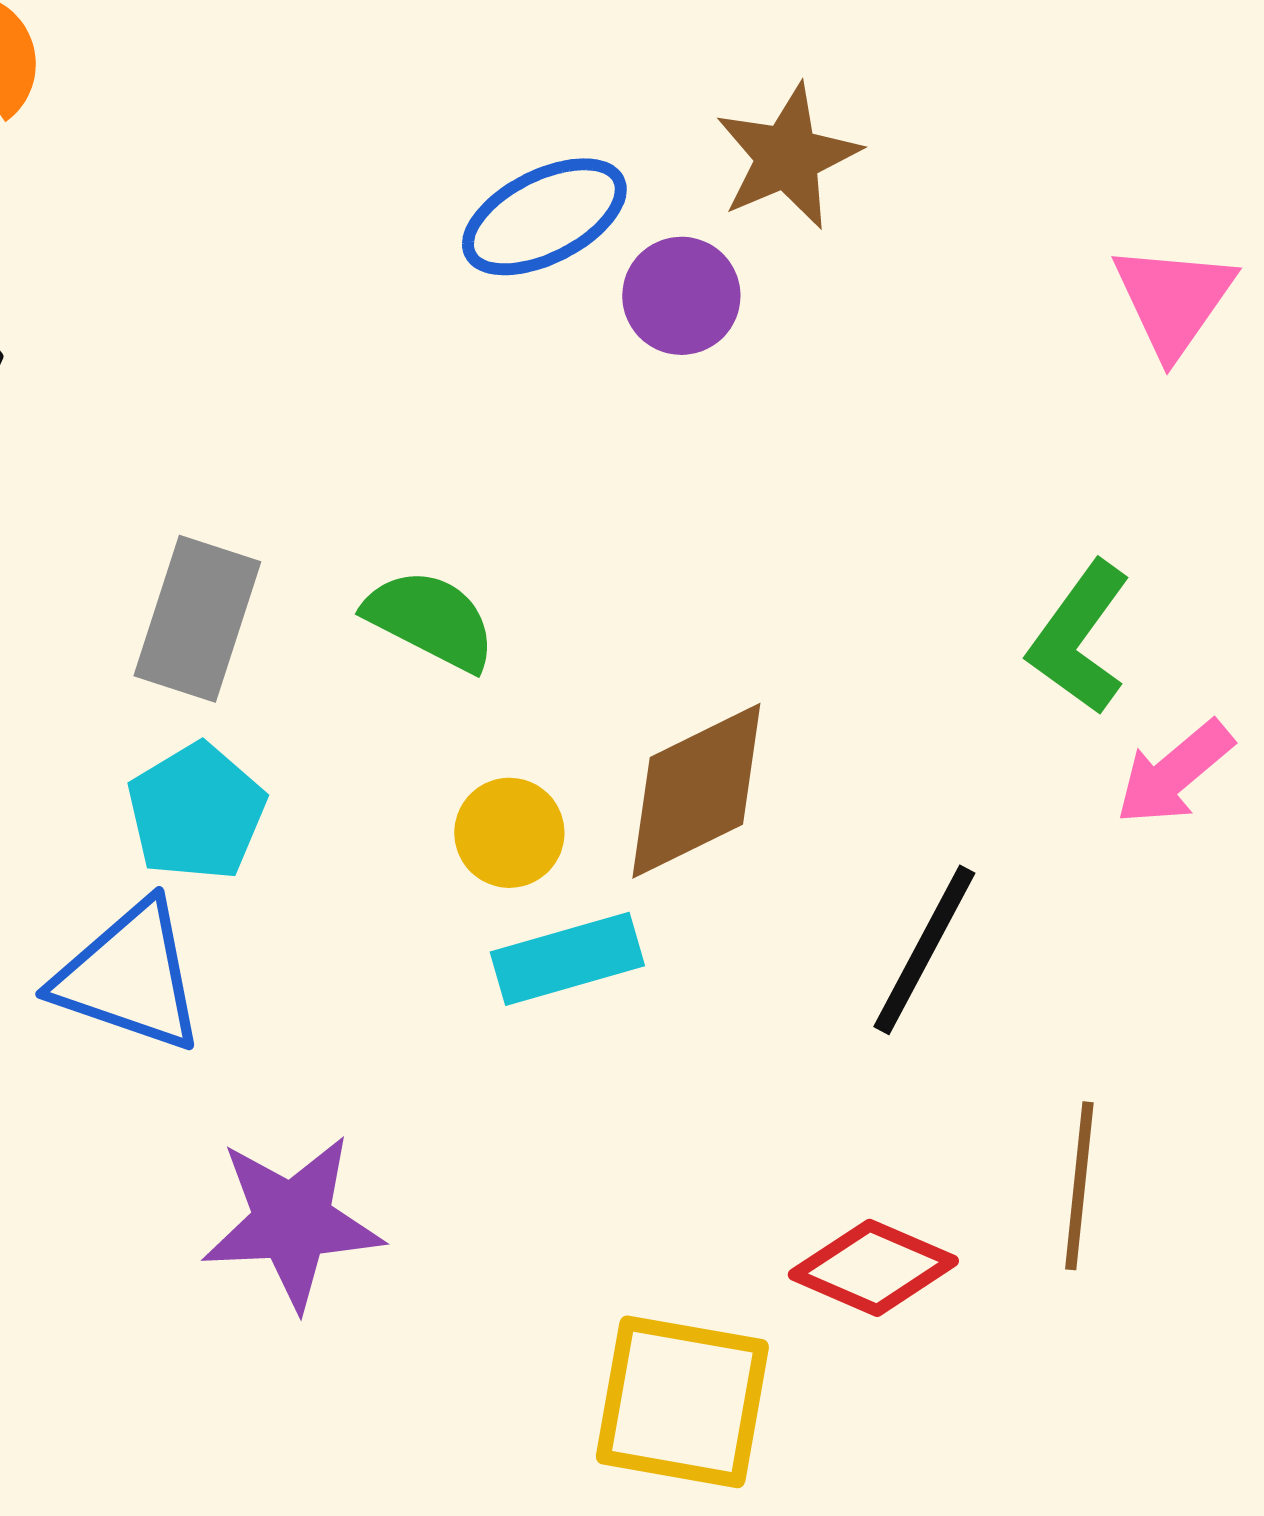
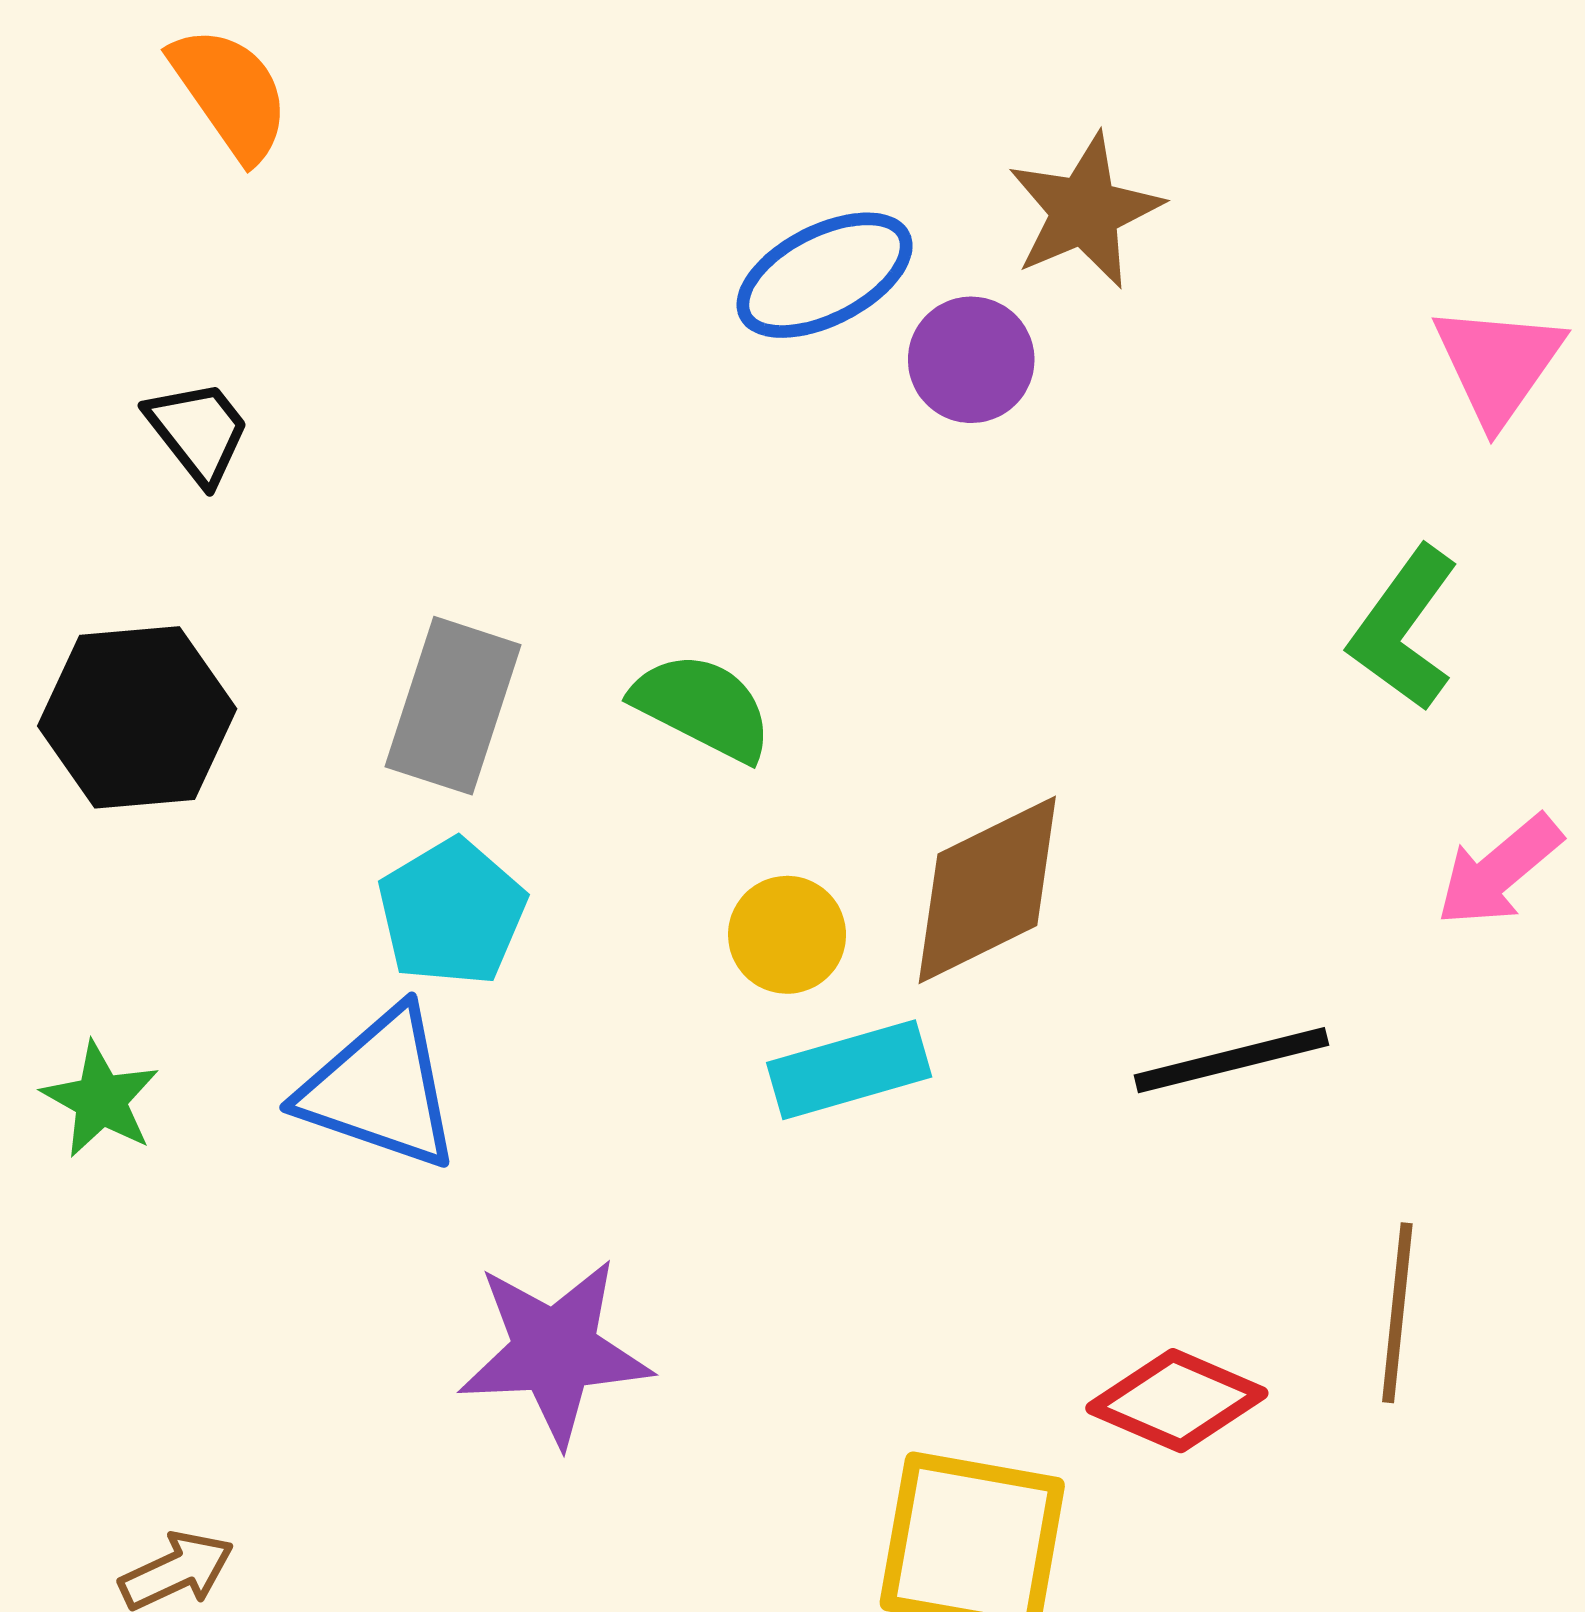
green L-shape: (1079, 638) -> (1404, 629), moved
black line: (924, 950) -> (1231, 1060), turned 48

